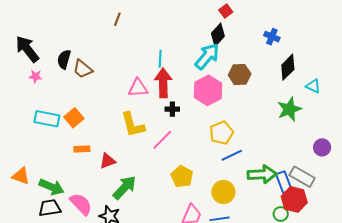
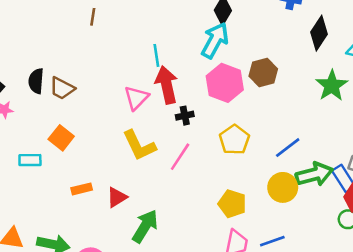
brown hexagon: (240, 74) -> (263, 72), moved
pink triangle: (138, 88) -> (136, 98), turned -30
orange square: (74, 118) -> (61, 138), moved
cyan rectangle: (47, 119) -> (30, 160), size x0.7
yellow pentagon: (221, 133) -> (234, 140), moved
blue line: (232, 155) -> (288, 148), moved
yellow pentagon: (182, 177) -> (232, 204), moved
yellow circle: (223, 192) -> (283, 187), moved

